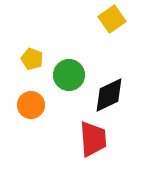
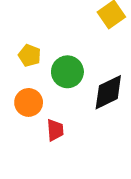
red trapezoid: (93, 139) -> (55, 130), moved, size x0.6

